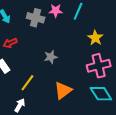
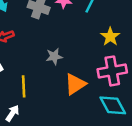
yellow line: (27, 83) -> (24, 86), turned -42
orange triangle: (63, 90) -> (75, 84), moved

